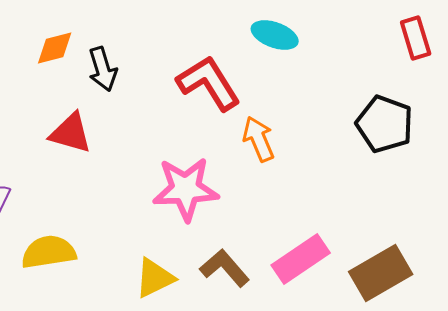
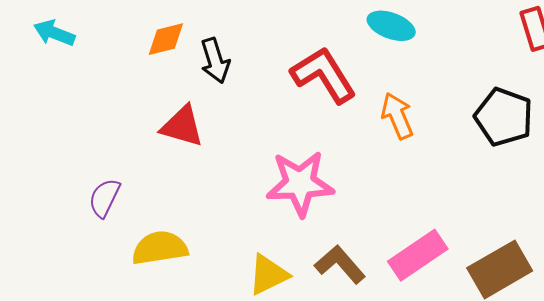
orange arrow: (259, 139) -> (397, 116), moved

